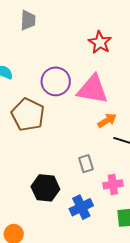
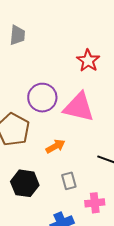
orange arrow: (107, 120) -> (55, 146), moved
black hexagon: (45, 188) -> (25, 183), moved

